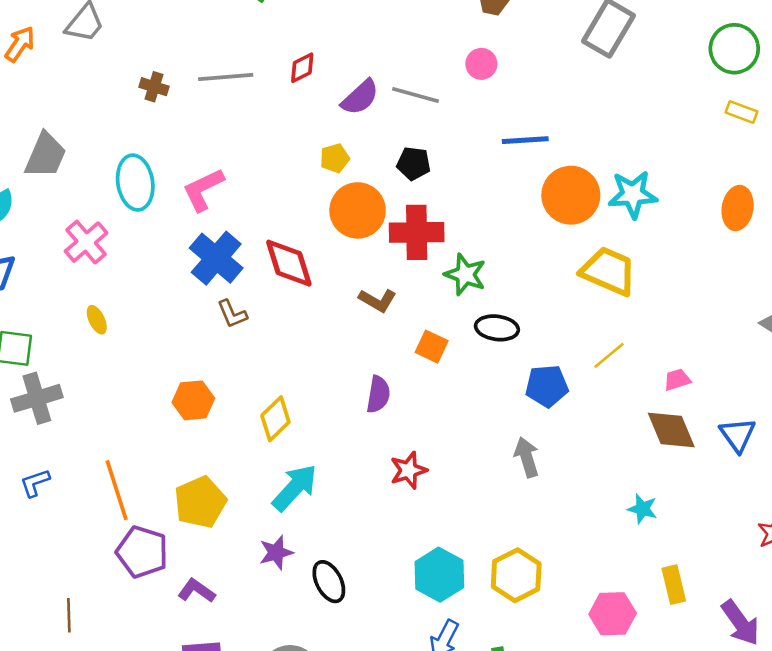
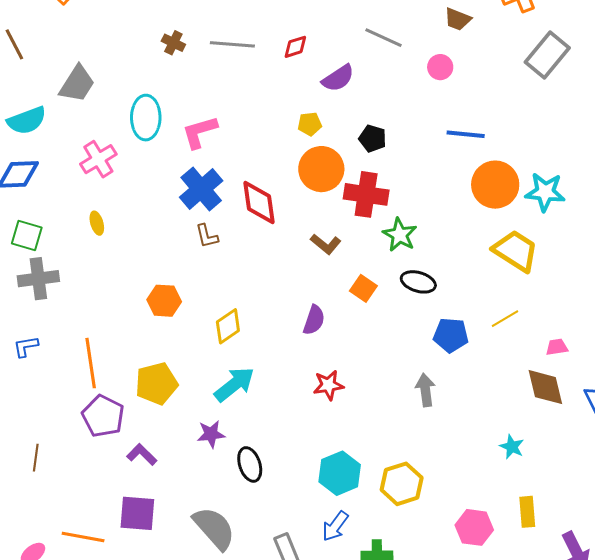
gray line: (415, 95) -> (383, 38), moved

